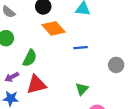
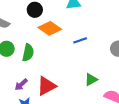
green semicircle: (30, 58) -> (28, 53), moved
green triangle: (82, 89) -> (91, 80), turned 32

